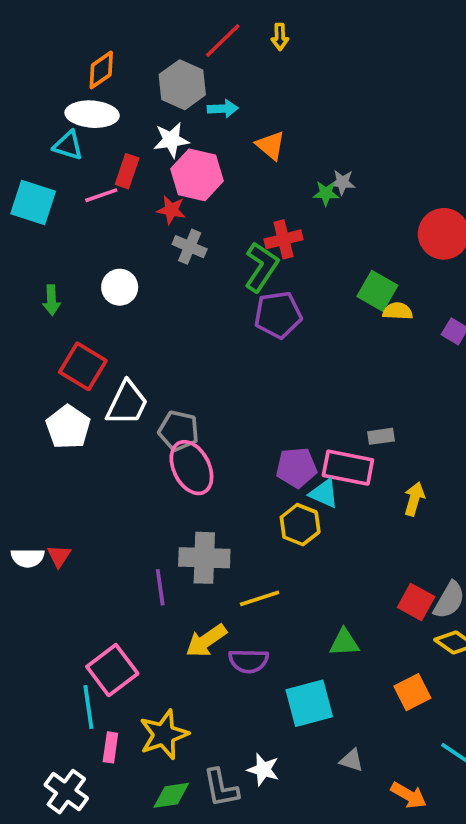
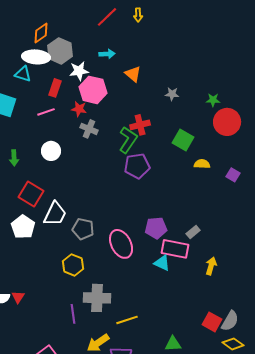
gray hexagon: (182, 85) -> (60, 51), moved
green star: (326, 193) -> (213, 100), moved
pink line: (101, 195) -> (46, 112), moved
green square: (377, 291) -> (183, 140), moved
gray rectangle: (381, 436) -> (193, 232), turned -32
pink ellipse: (191, 468) -> (121, 244), moved
purple pentagon: (296, 468) -> (156, 228), moved
yellow hexagon: (300, 525) -> (73, 265), moved

